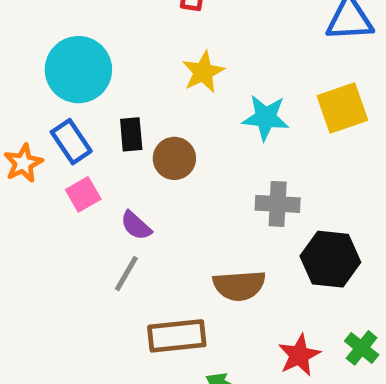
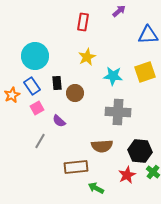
gray cross: (278, 204) -> (118, 112), size x1.4
black hexagon: (330, 259) -> (140, 151), moved
gray line: (126, 274) -> (40, 141), moved

